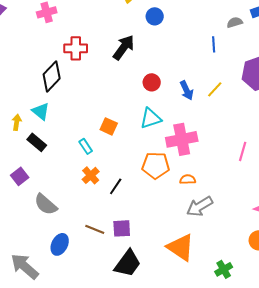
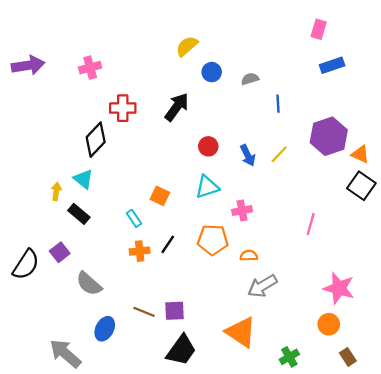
gray semicircle: (235, 22) -> (250, 79), moved
pink cross: (182, 139) -> (242, 211), size x0.6
orange cross: (91, 175) -> (140, 251), turned 36
black line: (116, 186) -> (168, 244), moved

